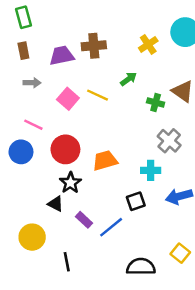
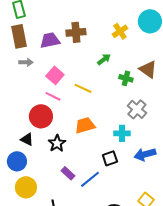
brown rectangle: (23, 51) -> (19, 36), size x1.6
yellow line: (98, 95) -> (83, 88), moved
pink line: (33, 125) -> (53, 96), moved
red circle: (65, 149) -> (41, 116), moved
blue circle: (21, 152) -> (17, 161), moved
black triangle: (56, 204) -> (27, 139), moved

